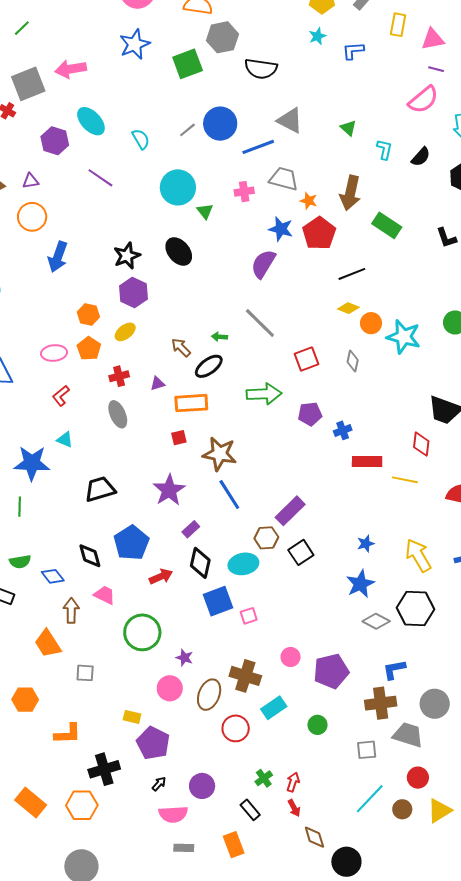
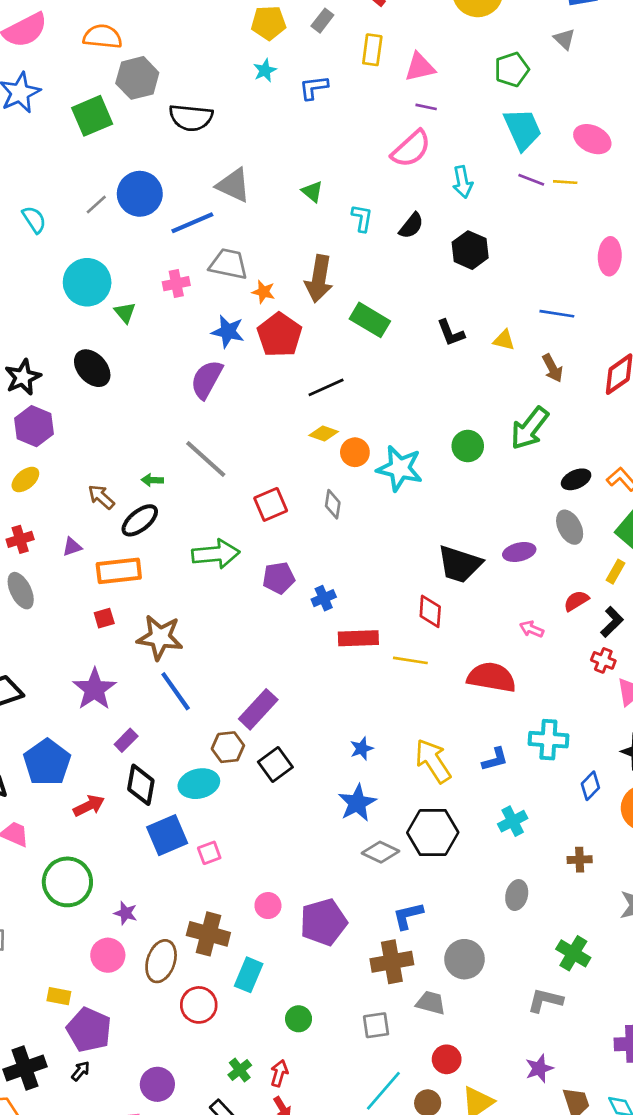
cyan rectangle: (274, 708) -> (249, 975), turned -30
green circle: (317, 725) -> (299, 1019), moved
gray trapezoid: (408, 735) -> (431, 1003), size x0.7
black arrow: (159, 784) -> (81, 1071), moved

